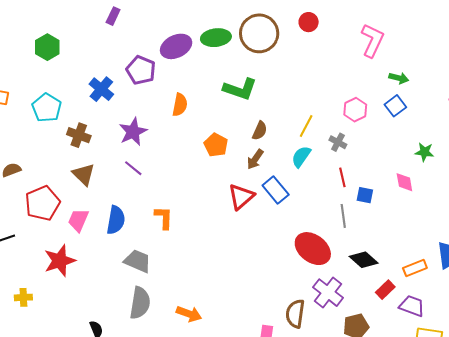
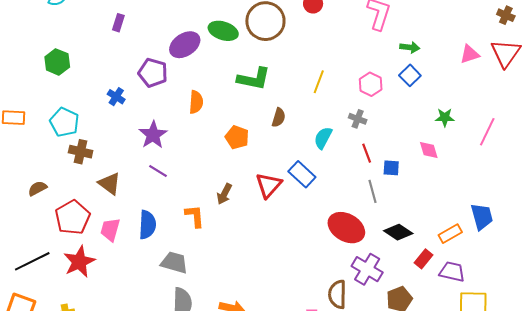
green ellipse: (216, 38) -> (223, 31), turned 32
blue cross: (101, 89) -> (116, 97), size x0.7
yellow line: (306, 126) -> (319, 82), moved
brown cross: (79, 135) -> (81, 152), moved
brown arrow: (255, 159) -> (224, 194), moved
red star: (60, 261) -> (79, 262), moved

